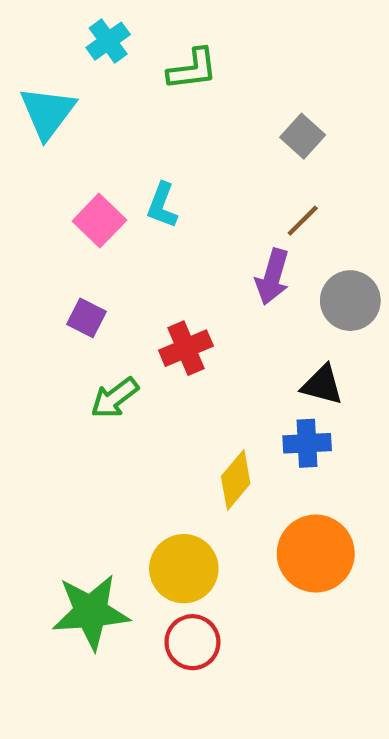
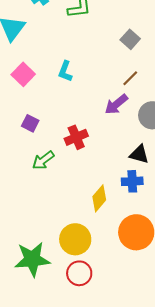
pink square: (99, 221) -> (23, 74), moved
purple arrow: (272, 277) -> (116, 104), turned 35

